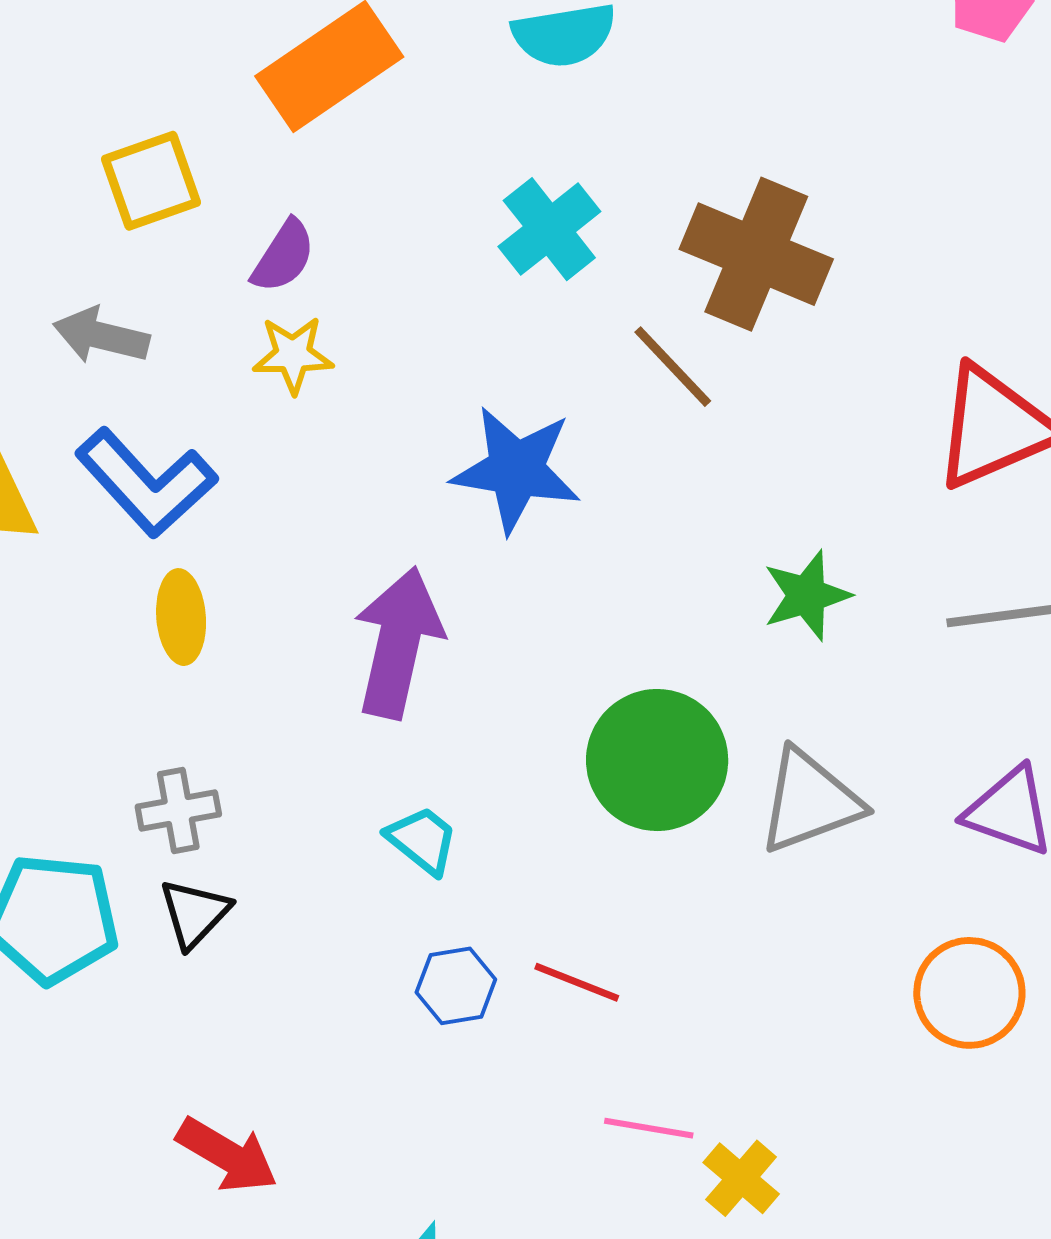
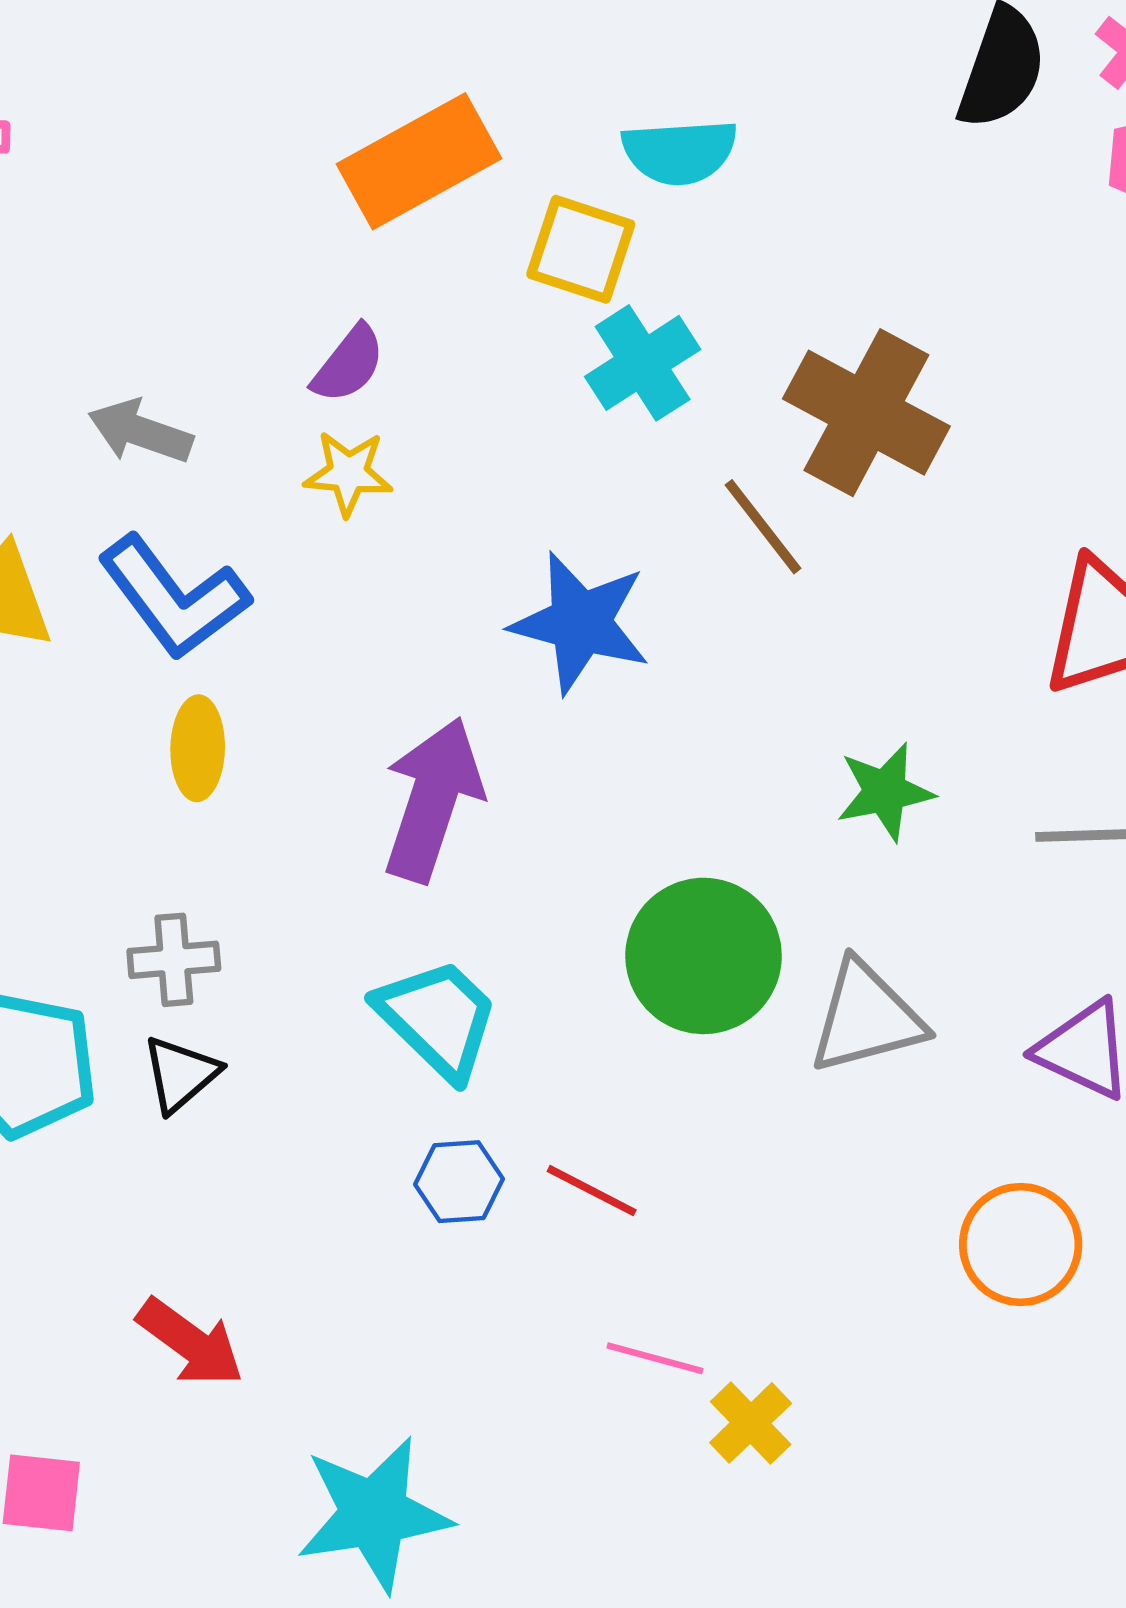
yellow square: (151, 181) -> (581, 249), moved, turned 32
cyan trapezoid: (422, 840) -> (438, 1019), size x1.6

